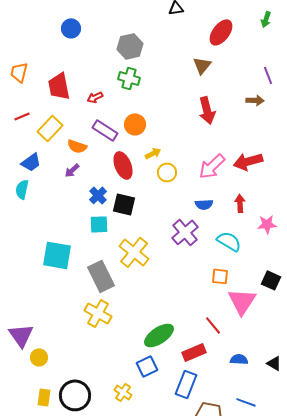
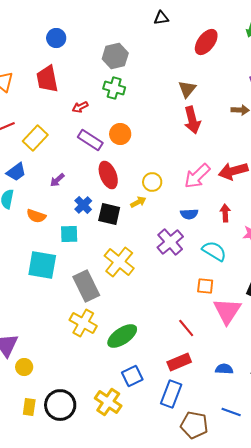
brown triangle: (202, 65) -> (187, 89), moved
red trapezoid: (59, 86) -> (47, 79), moved
orange semicircle: (77, 146) -> (36, 216), moved
yellow arrow: (153, 153) -> (138, 202), moved
cyan square: (99, 224) -> (69, 234), moved
red line: (213, 325) -> (186, 328), moved
green ellipse: (159, 335) -> (122, 336), moved
yellow cross: (123, 392) -> (108, 402), size x1.5

